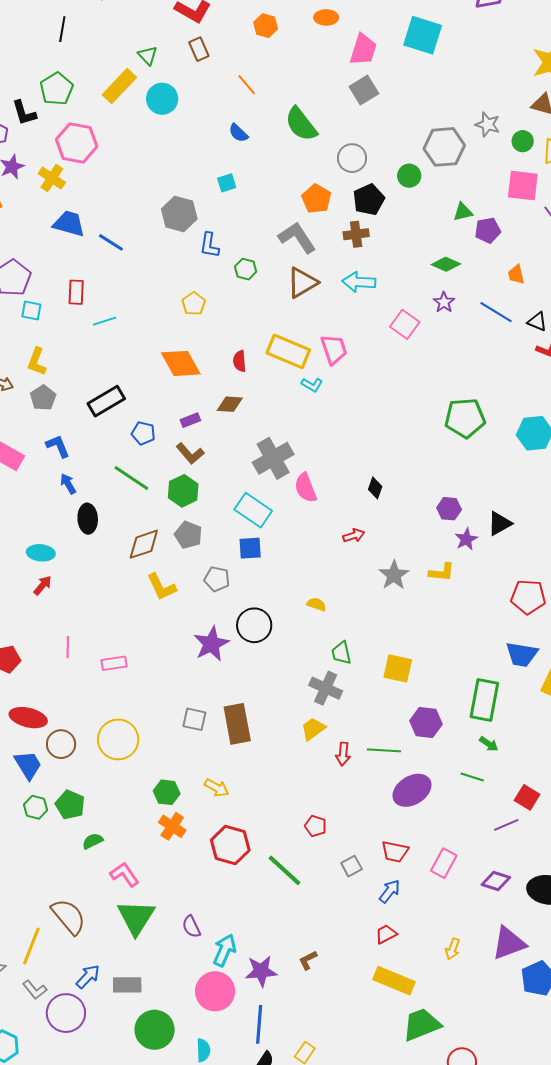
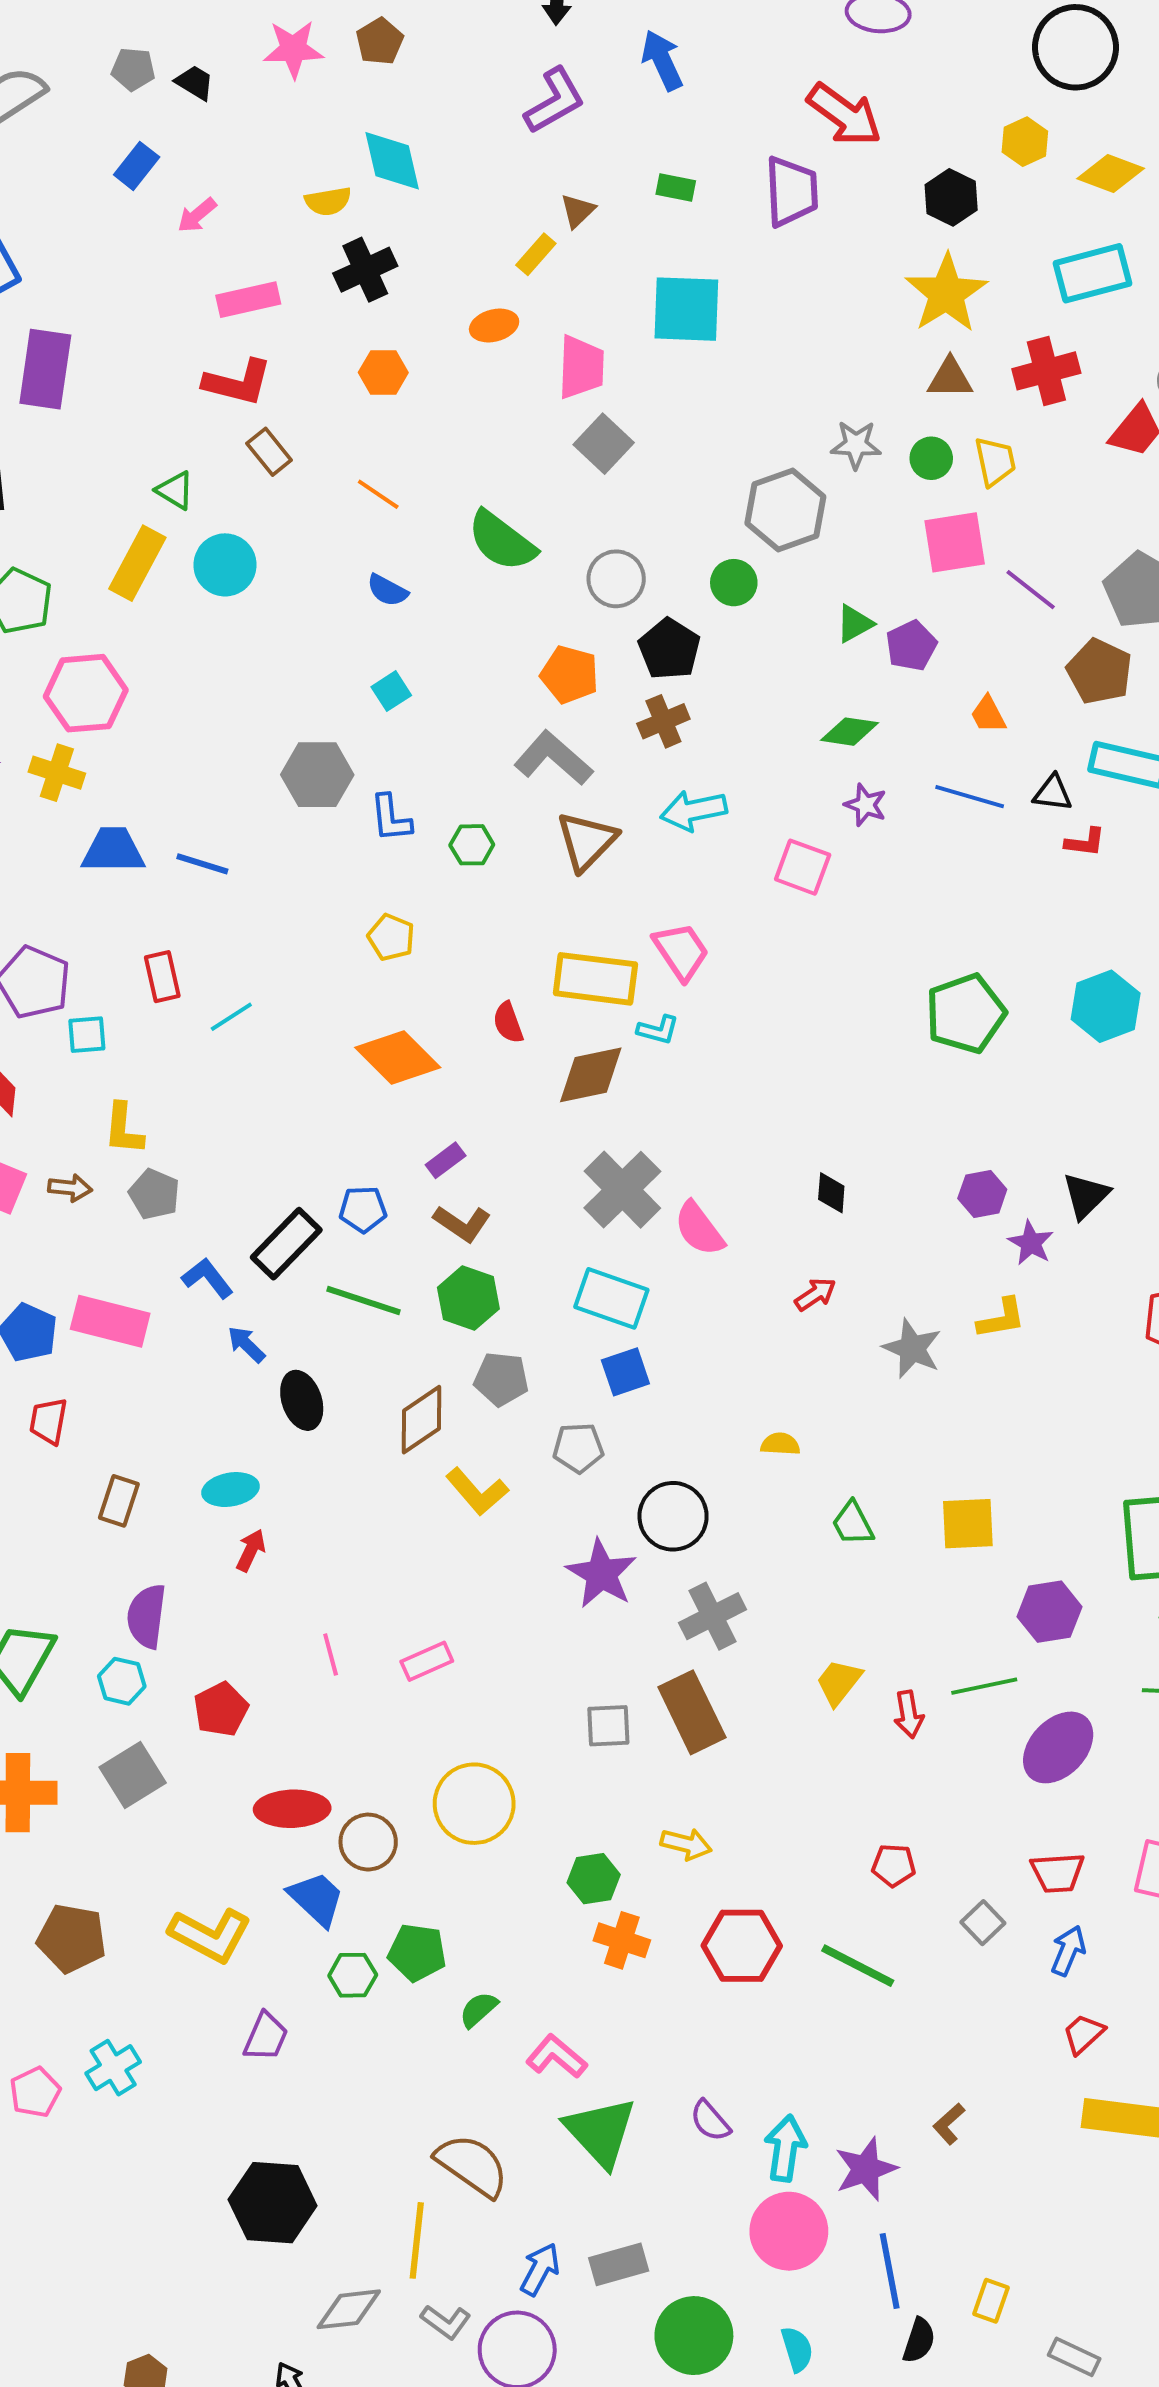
black rectangle: (106, 401) -> (286, 1244), moved
brown diamond: (230, 404) -> (591, 1075), moved, size x1.4
gray cross: (326, 688) -> (713, 1616), moved, turned -36

